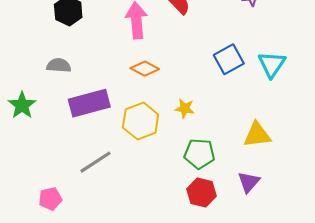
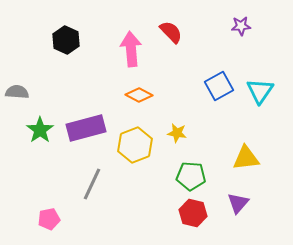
gray semicircle: (59, 65) -> (17, 92), moved
green star: (22, 105) -> (40, 130), moved
gray line: (95, 162) -> (92, 184), turned -32

